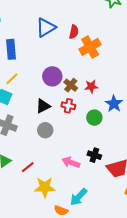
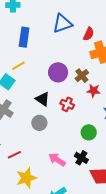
brown cross: (71, 85) -> (82, 76), moved
black triangle: (43, 106) -> (43, 99), turned 49
green circle: (94, 118) -> (89, 132), moved
yellow star: (45, 187) -> (26, 178), turned -30

